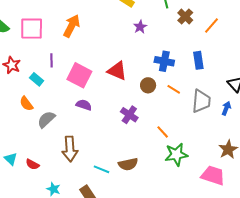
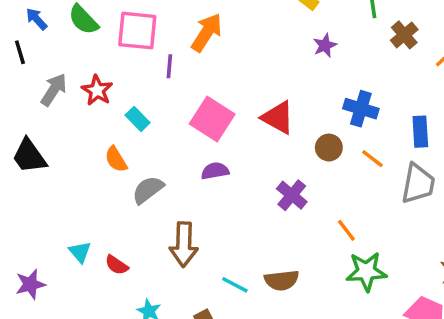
purple line: (51, 60) -> (169, 66), moved
blue rectangle: (198, 60) -> (420, 132), moved
purple semicircle: (84, 105) -> (215, 171), turned -35

